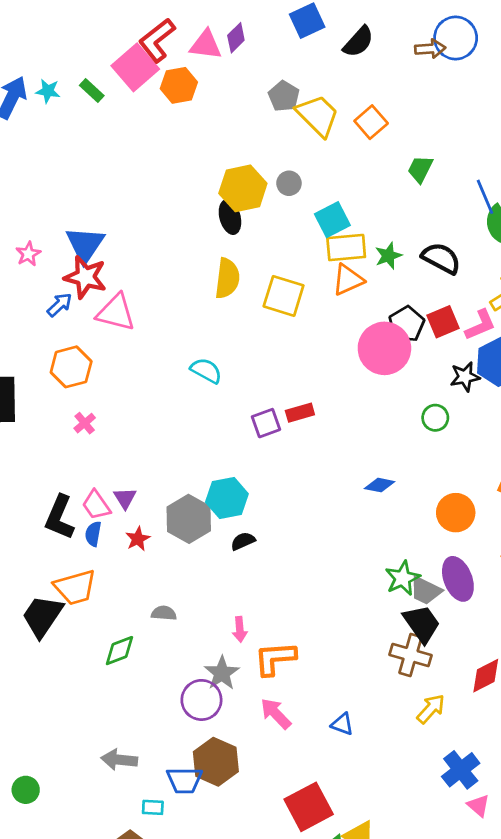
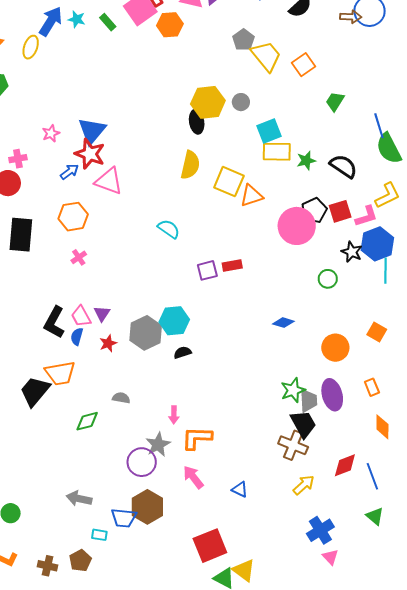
orange triangle: (348, 280) -> (252, 196), moved
black star: (465, 377) -> (352, 252), turned 30
gray trapezoid: (426, 591) -> (308, 401), turned -125

